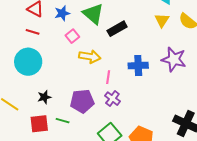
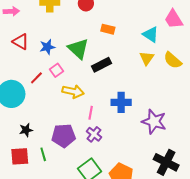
red line: (33, 32) -> (36, 78), moved, turned -64
purple star: (174, 59) -> (154, 122), moved
green line: (63, 121) -> (43, 154), turned 56

